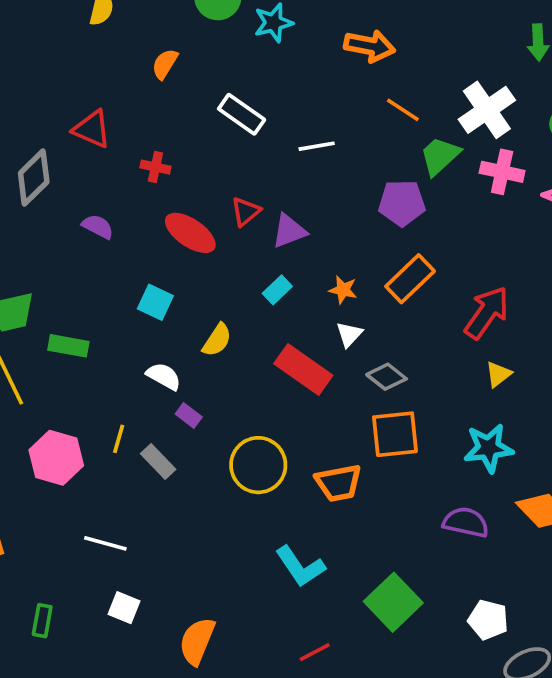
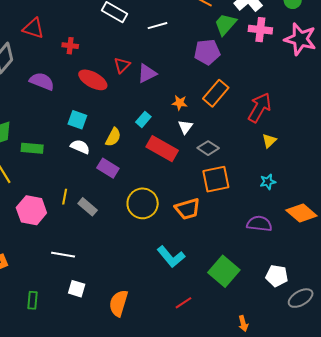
purple semicircle: (98, 227) -> (42, 81), size x1.4
cyan rectangle: (277, 290) -> (143, 119), moved
white semicircle: (164, 376) -> (80, 147), moved
purple rectangle: (189, 415) -> (108, 168), moved, size x1.5
cyan star: (488, 448) -> (268, 182), size x0.6

